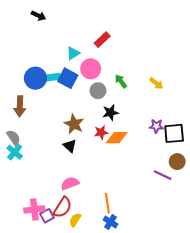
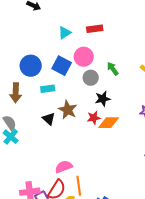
red rectangle: (102, 40) -> (95, 29), turned 35
cyan triangle: (73, 53) -> (65, 33), moved
cyan rectangle: (53, 77) -> (48, 89), moved
black triangle: (70, 146) -> (49, 119), moved
orange line: (107, 203) -> (79, 186), moved

